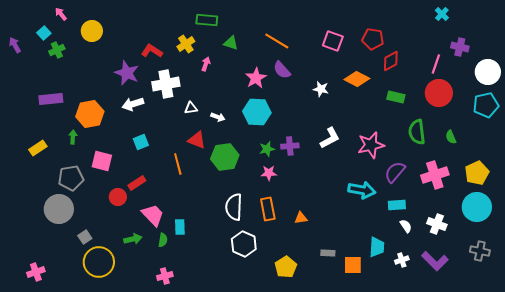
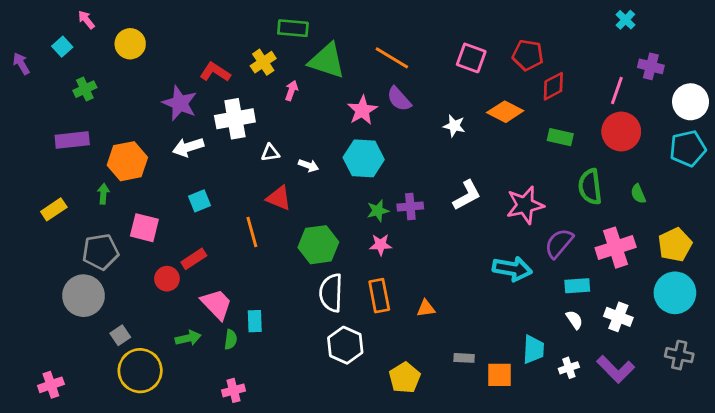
green triangle: (231, 43) -> (327, 61), size x1.8
green cross: (57, 50) -> (85, 89), moved
green hexagon: (225, 157) -> (318, 245), moved
cyan rectangle: (397, 205) -> (577, 286), moved

